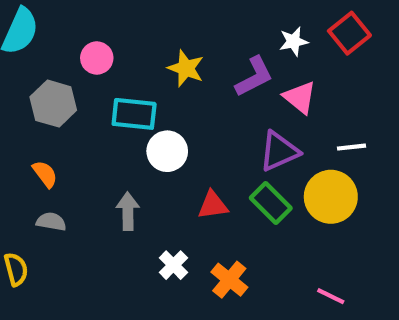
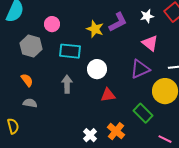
purple L-shape: (254, 77) -> (118, 22), moved
white circle: (167, 151) -> (97, 69), moved
green rectangle: (271, 203) -> (143, 113), moved
gray arrow: (128, 211) -> (67, 84), moved
white cross: (173, 265) -> (90, 135), moved

